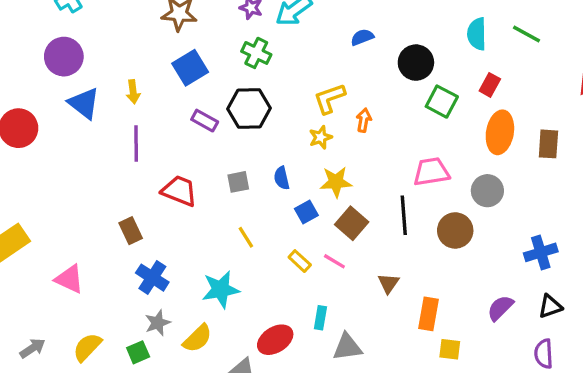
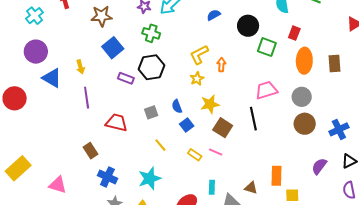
blue square: (306, 212) -> (187, 125), moved
brown circle: (455, 230) -> (305, 124), moved
brown triangle: (389, 283) -> (251, 188), moved, turned -40

